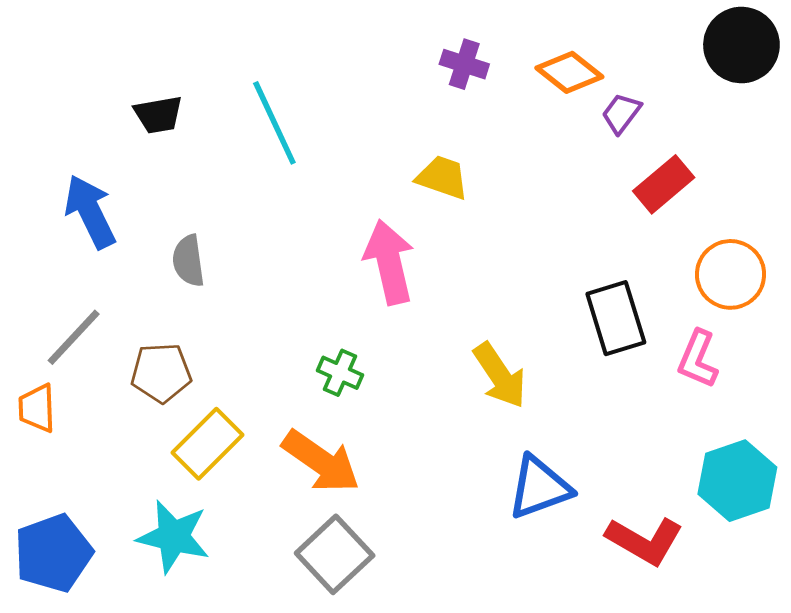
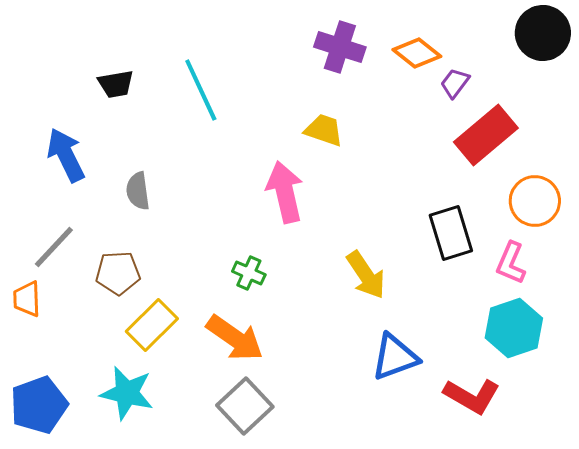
purple cross: (464, 64) -> (340, 47), size x1.4
red rectangle: (664, 184) -> (486, 135), size x1.4
cyan hexagon: (737, 481) -> (514, 328), moved

